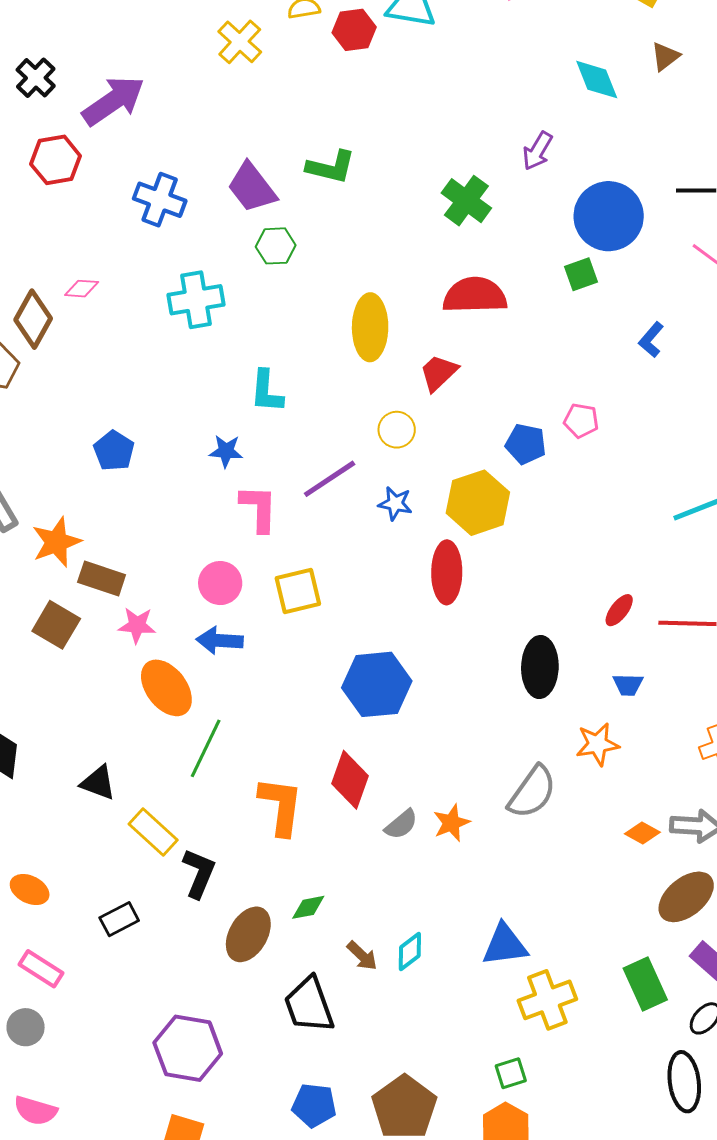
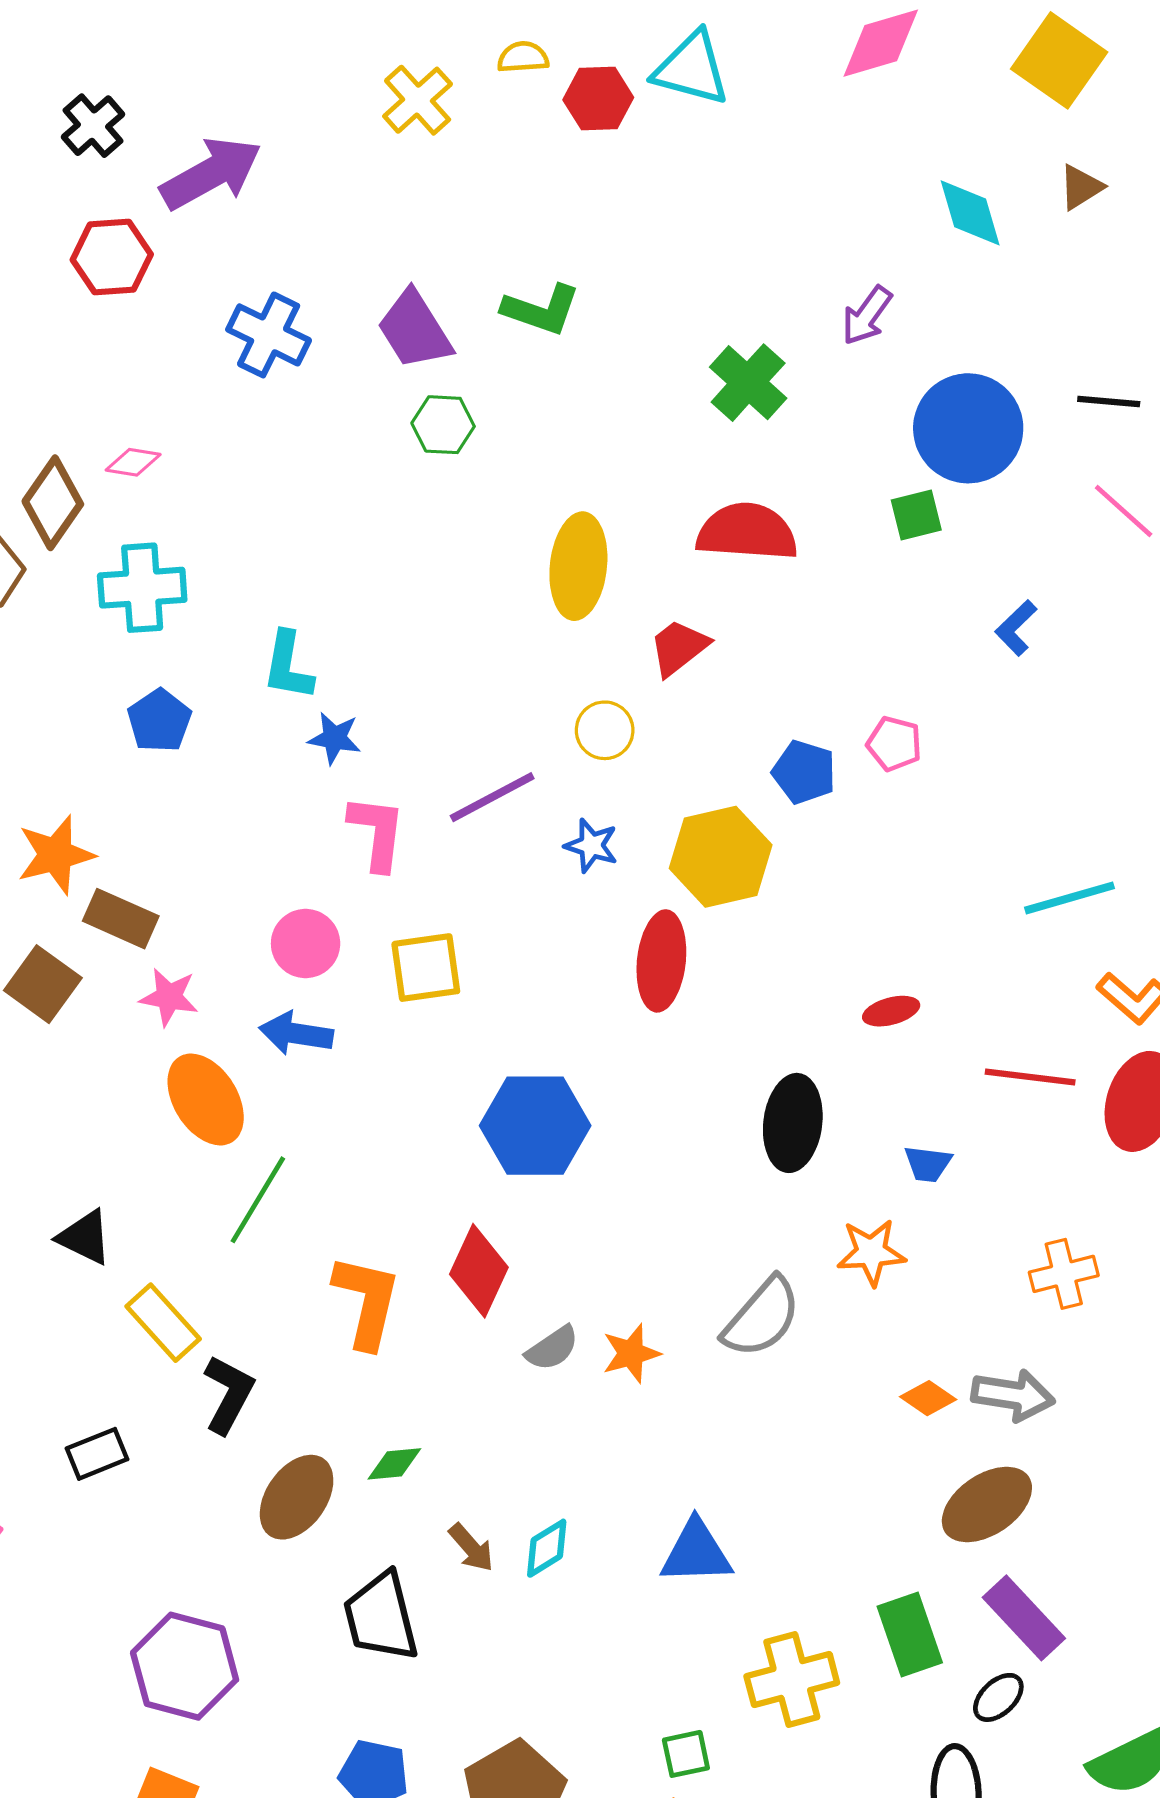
cyan cross: (196, 300) -> (142, 588), moved
cyan L-shape: (267, 391) -> (288, 666), moved
red ellipse: (619, 610) -> (891, 1011), moved, turned 32
yellow cross: (547, 1000) -> (792, 1680), moved

